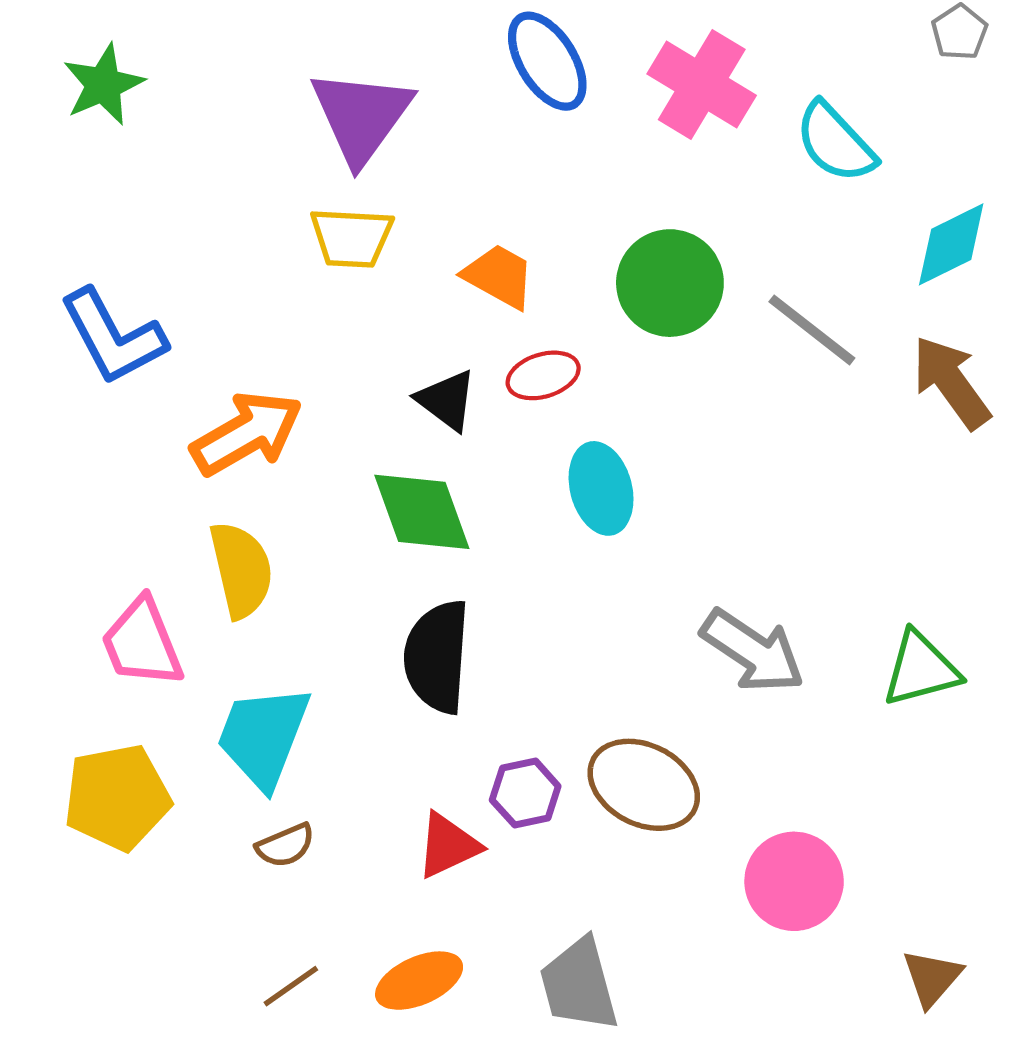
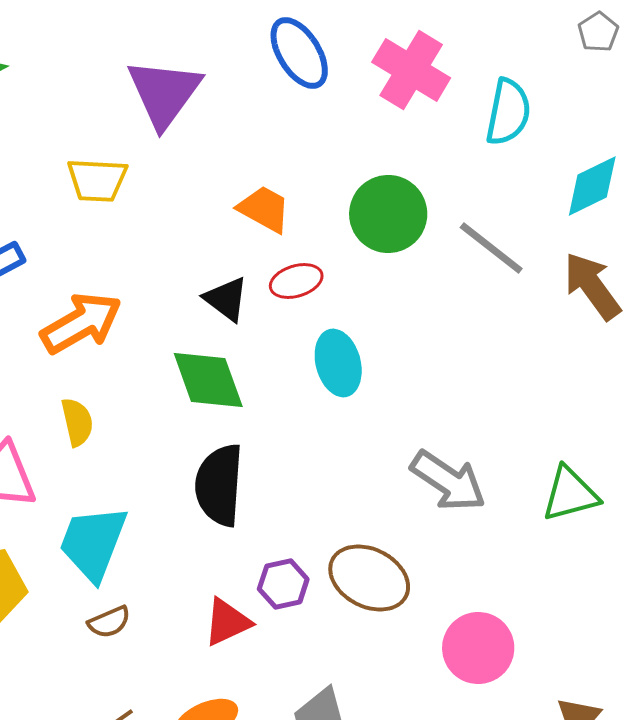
cyan semicircle: (835, 142) -> (508, 112), turned -126
yellow trapezoid: (352, 238) -> (97, 180), moved
yellow semicircle: (241, 570) -> (77, 422), size x0.7

